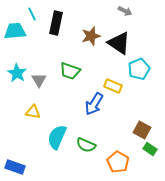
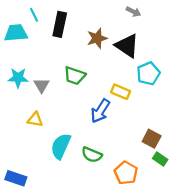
cyan star: (17, 73) -> (18, 78), turned -30

